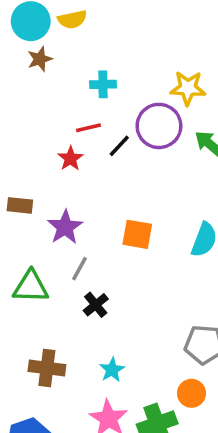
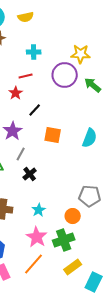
yellow semicircle: (72, 19) -> (26, 17), moved
black line: (119, 146) -> (35, 110), moved
orange circle: (191, 393) -> (73, 216), moved

